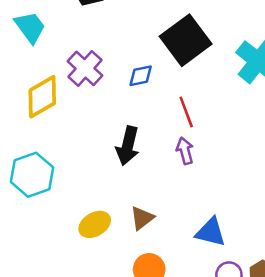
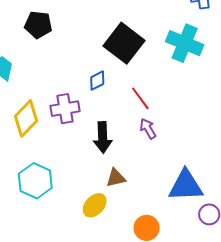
purple cross: (85, 68) -> (65, 109), moved, turned -36
brown triangle: (142, 218) -> (116, 178), moved, turned 40
blue triangle: (211, 232) -> (186, 186), size x1.4

